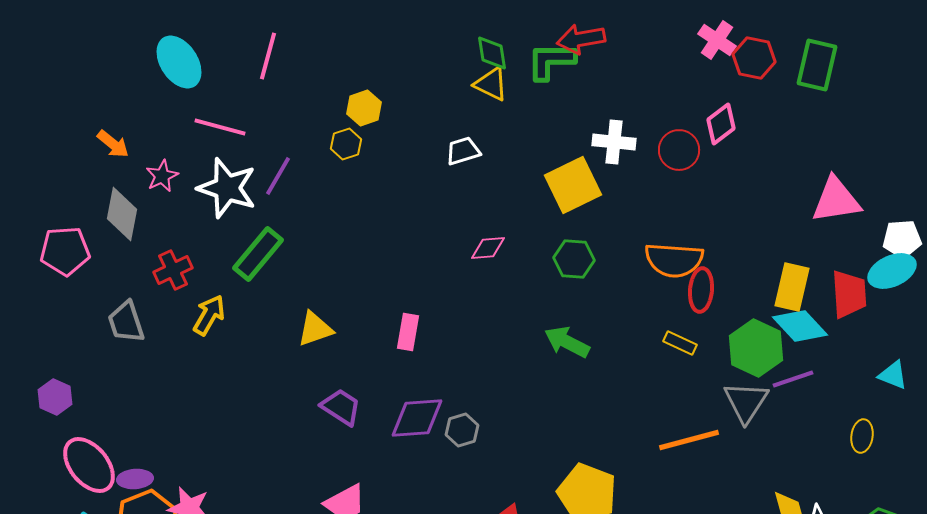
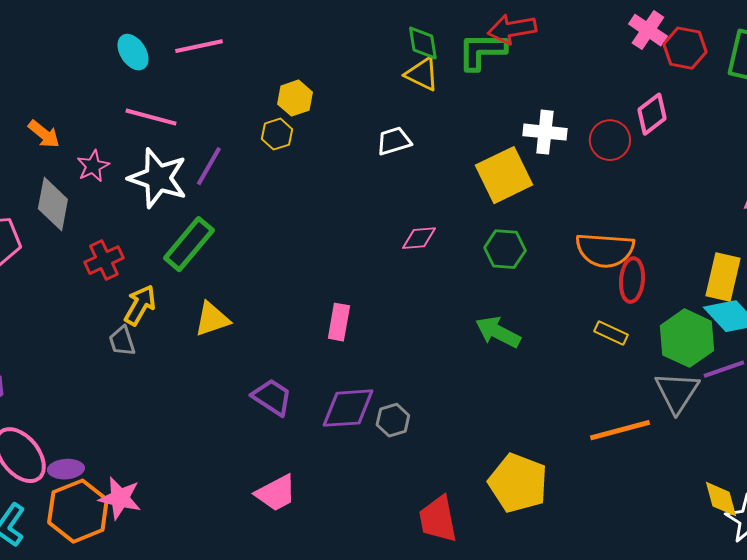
pink line: (268, 56) -> (199, 46), turned 63
cyan ellipse: (179, 62) -> (133, 52), moved, size x0.7
gray trapezoid: (126, 322) -> (122, 341), moved, size x0.7
yellow triangle: (315, 329) -> (212, 319), moved

